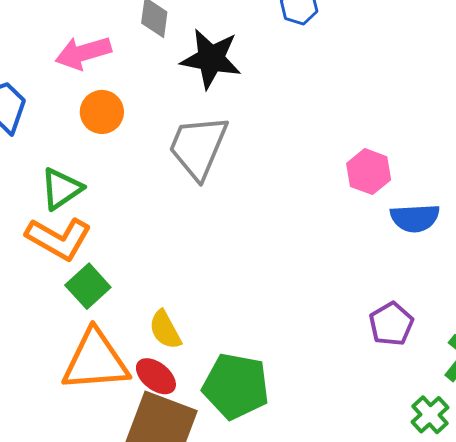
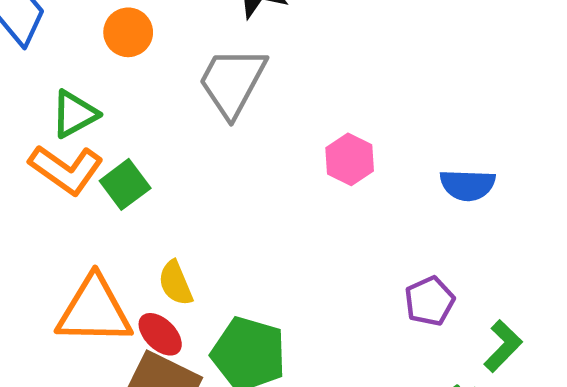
pink hexagon: (369, 172) -> (350, 159), moved
green square: (88, 286) -> (125, 184), moved

